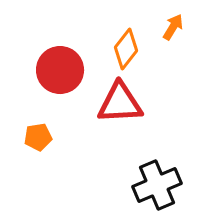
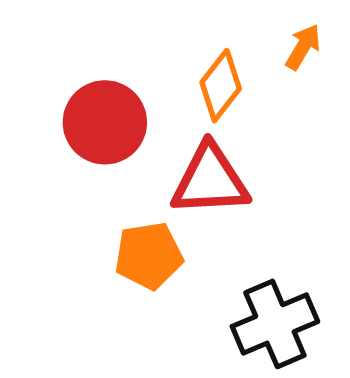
orange pentagon: (38, 137) -> (149, 256), moved, size x1.4

